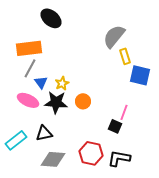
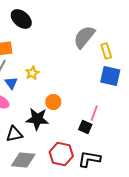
yellow rectangle: (125, 56) -> (106, 51), moved
yellow star: (62, 83) -> (32, 73), moved
black star: (56, 102) -> (37, 119), moved

